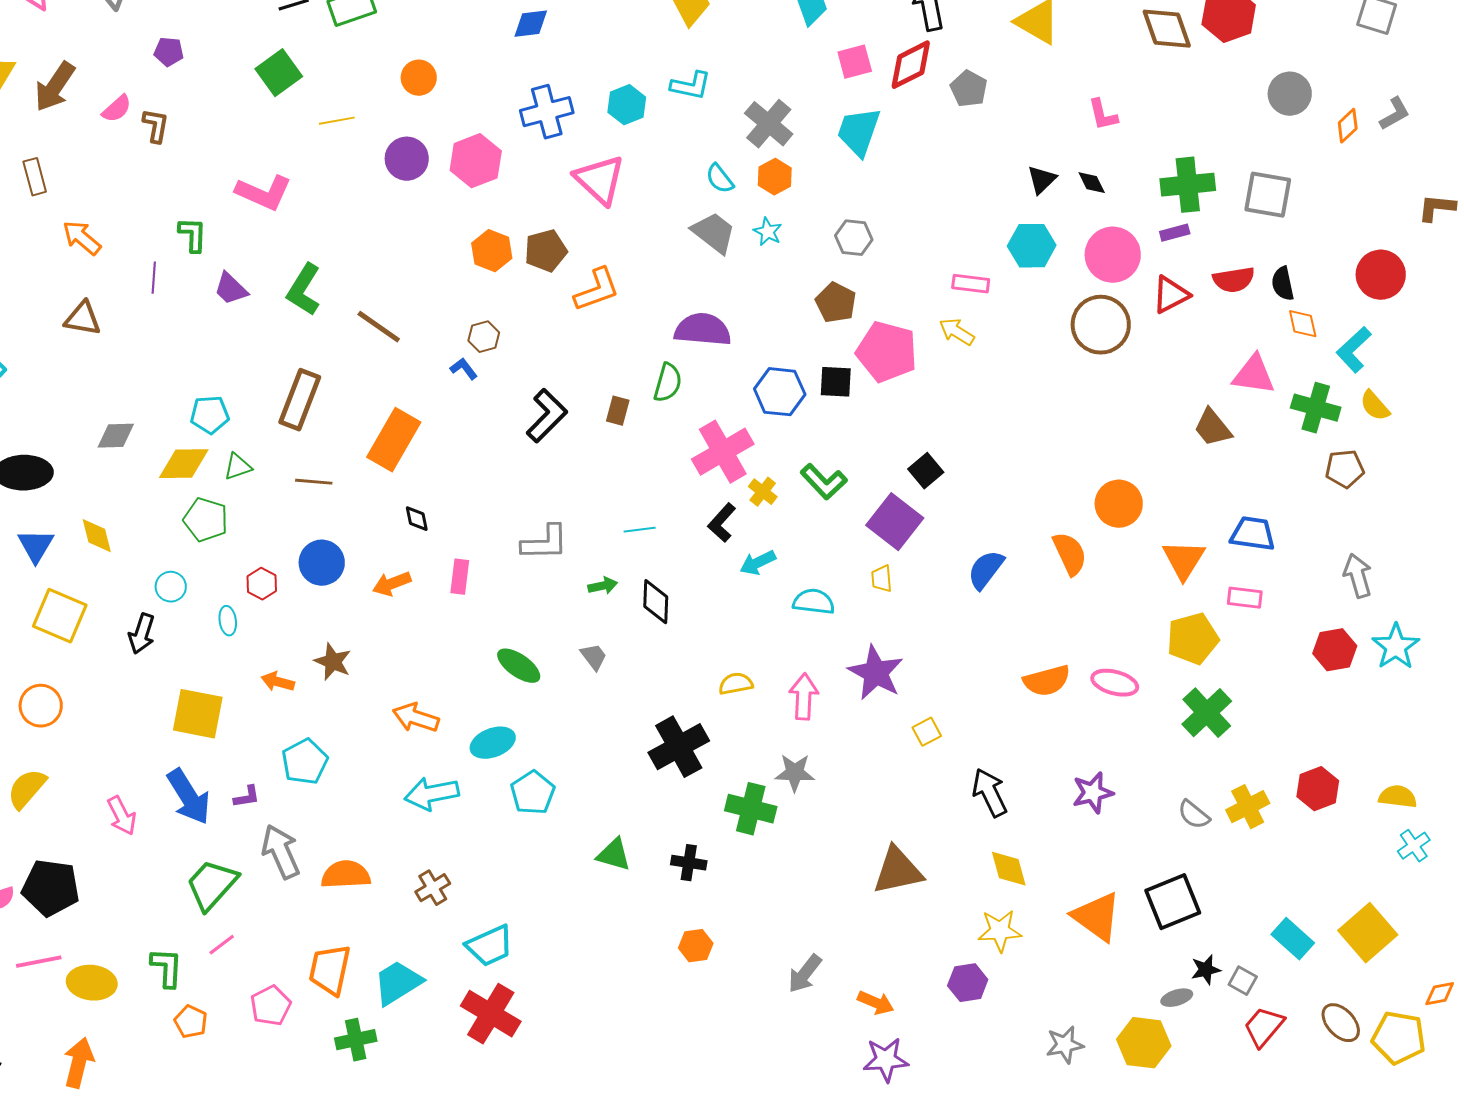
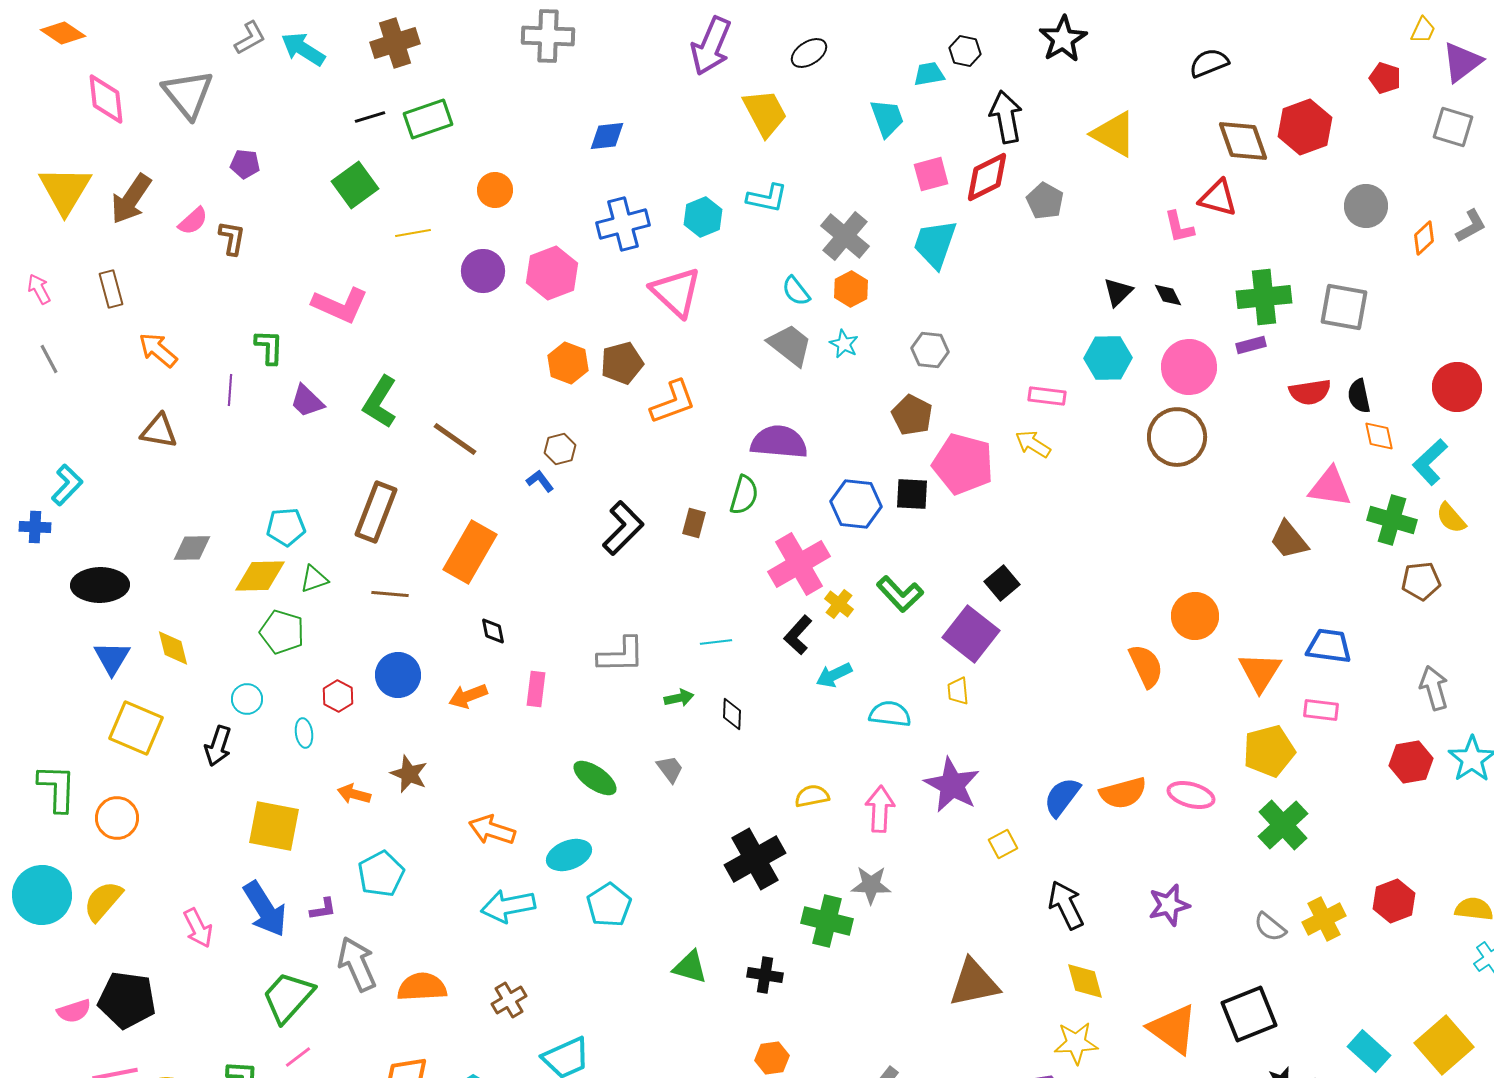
red triangle: (1171, 295) -> (1218, 198), moved, turned 42
blue semicircle: (986, 570) -> (1062, 797), moved
black diamond: (656, 602) -> (732, 714), size x0.7

